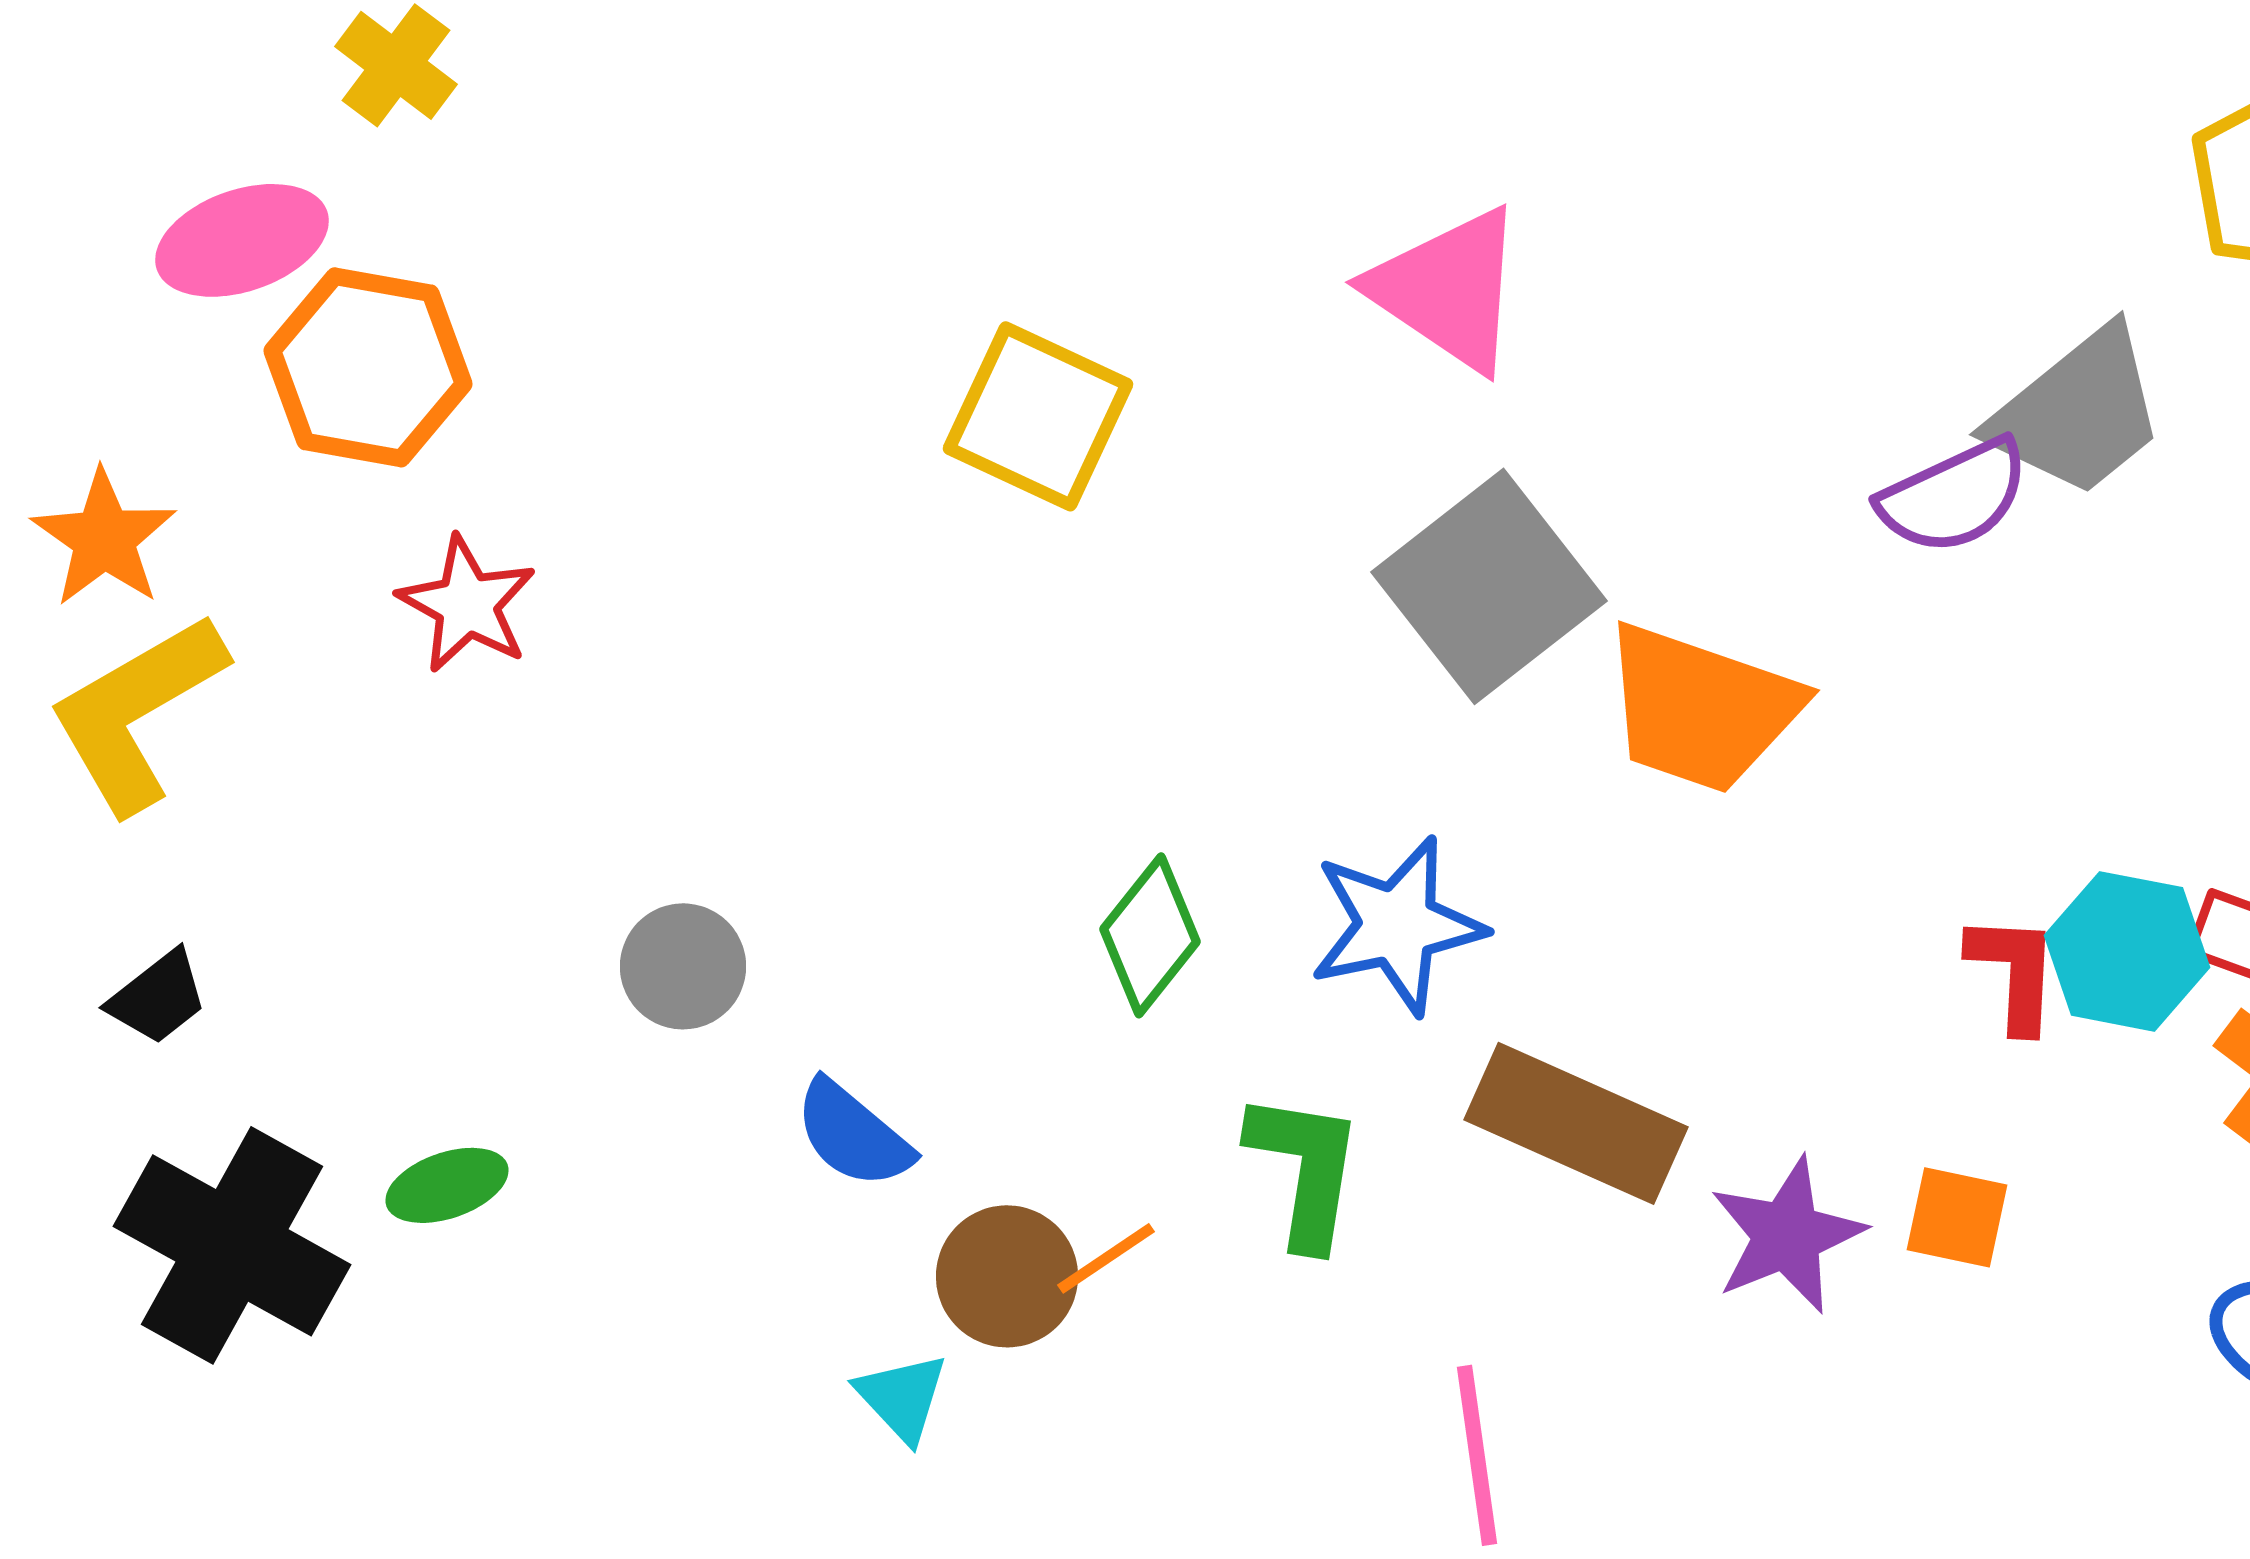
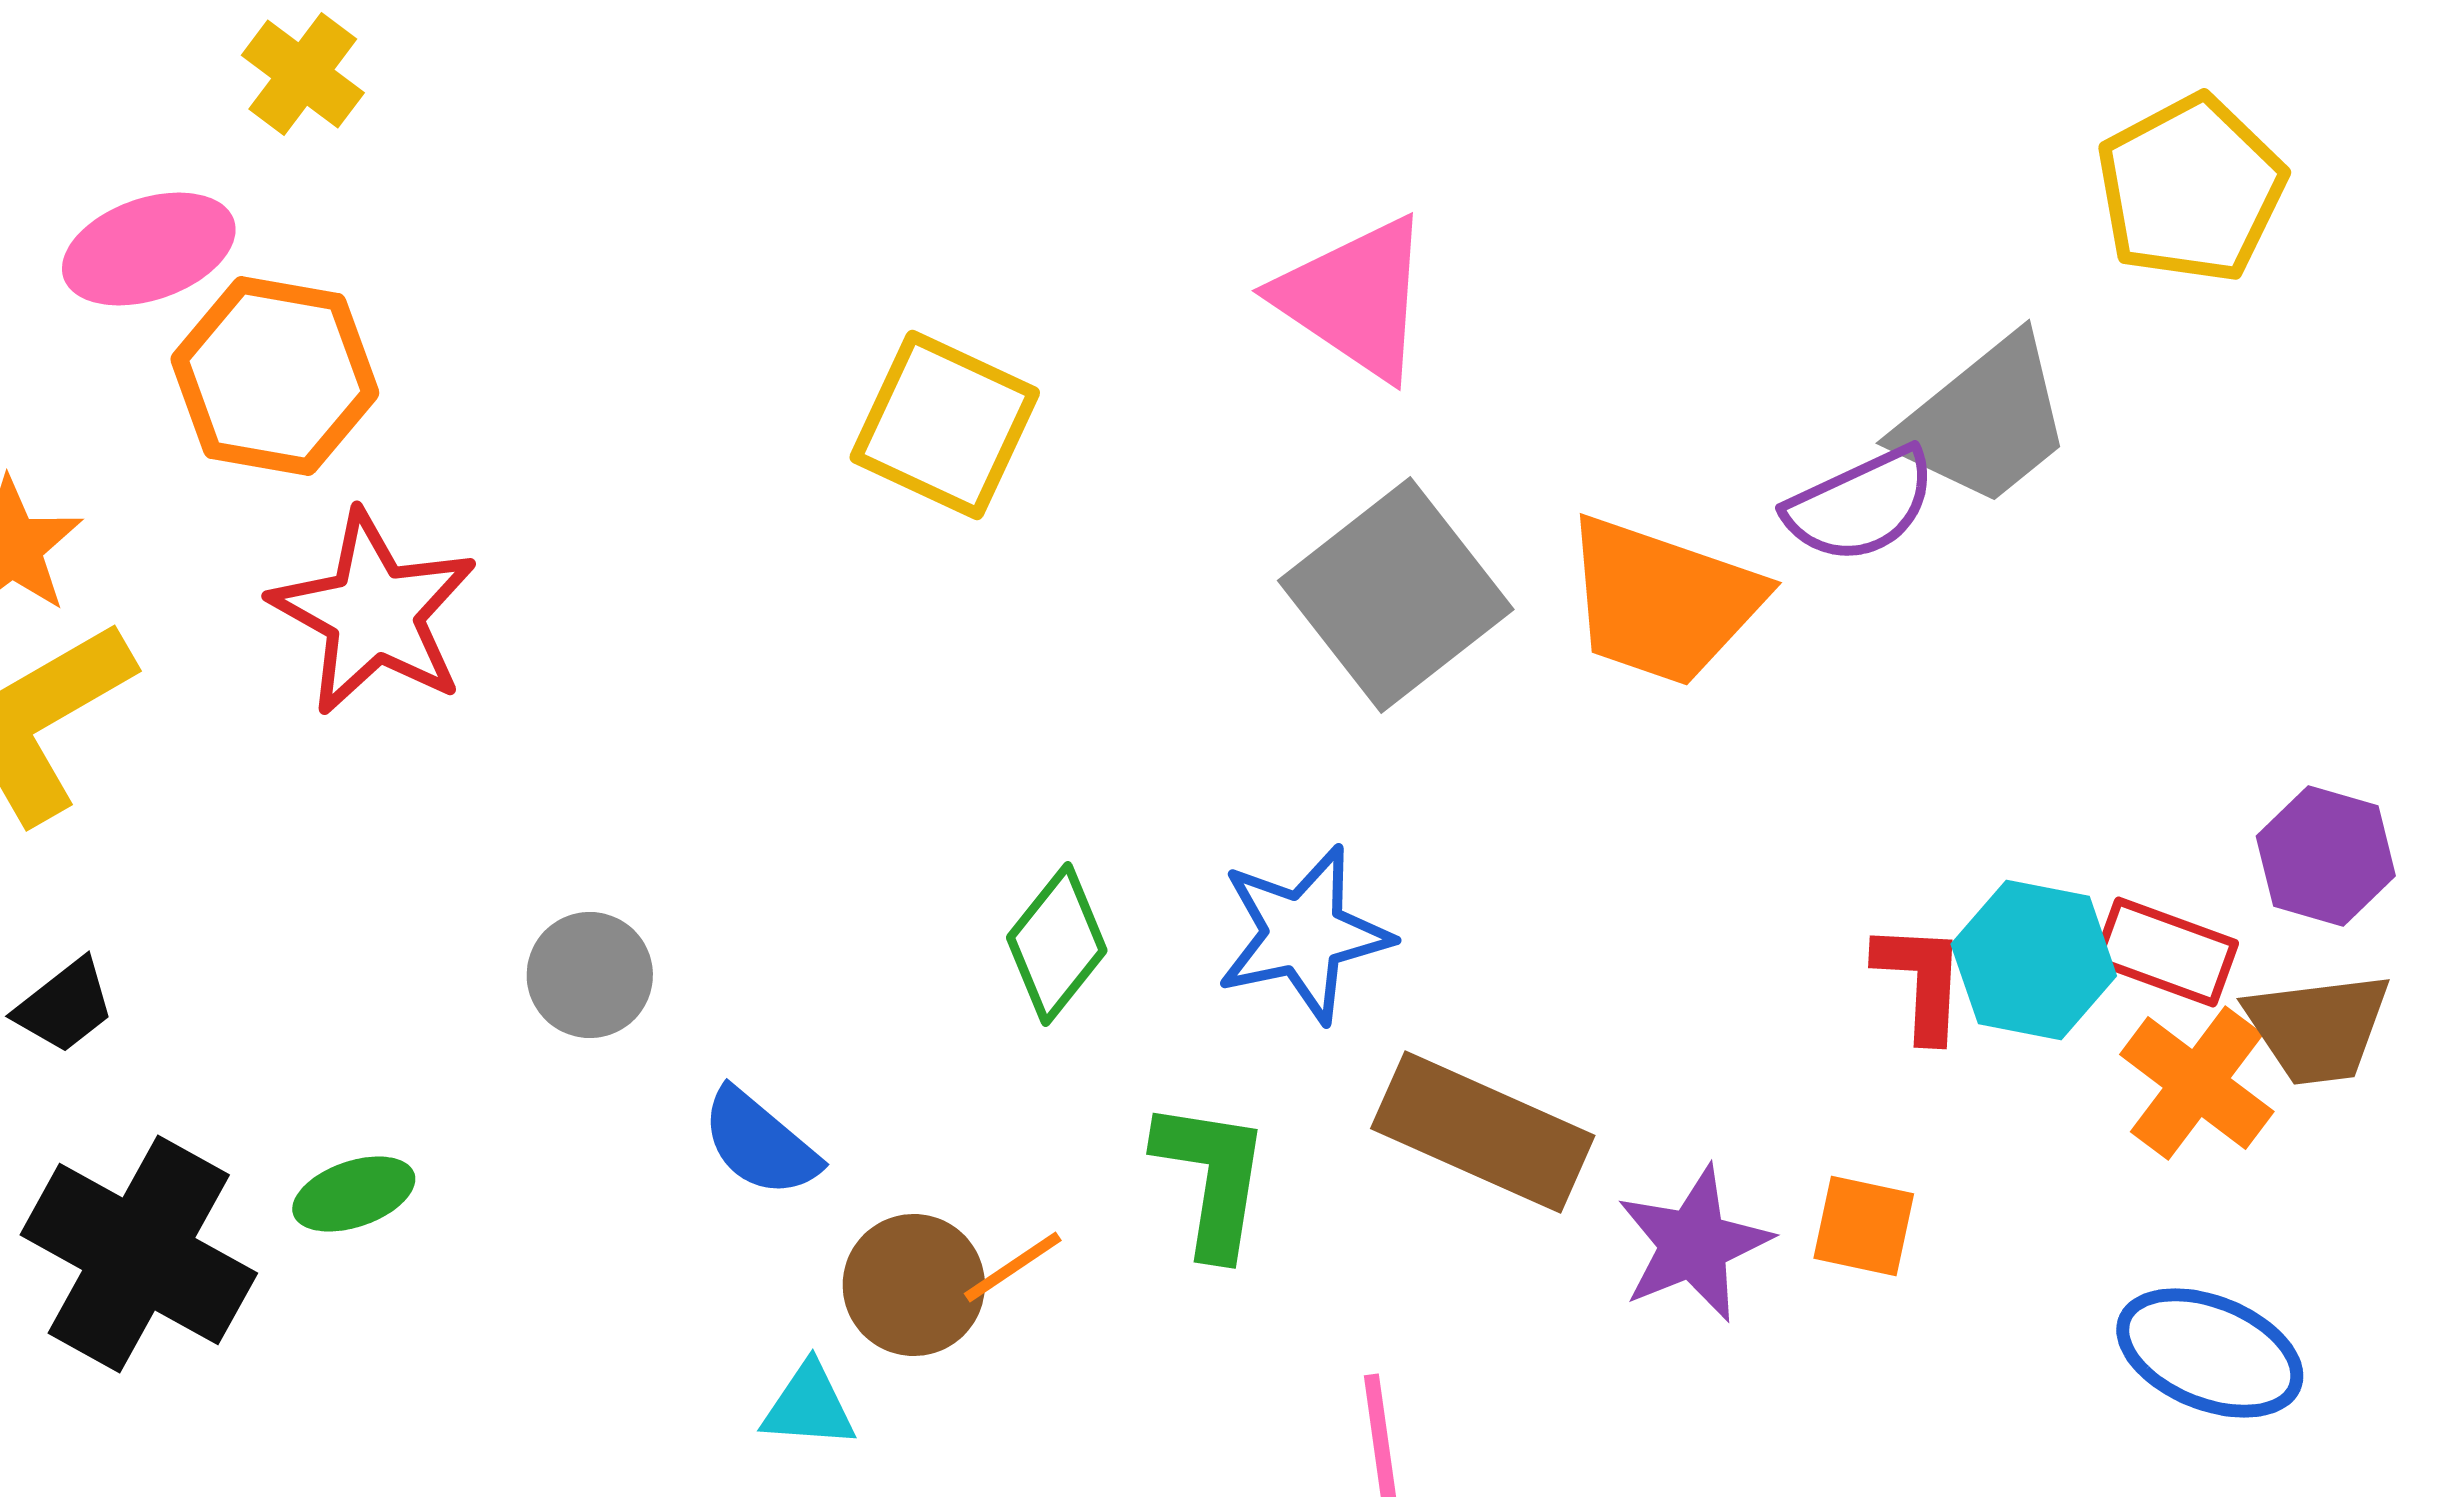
red star: (467, 604) -> (374, 613), size x1.5
orange trapezoid: (1701, 708) -> (1663, 601), moved
cyan triangle: (902, 1397) -> (809, 1406), turned -43

